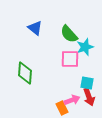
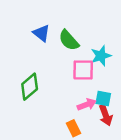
green semicircle: (69, 34) -> (69, 40), moved
green diamond: (25, 73) -> (30, 87), turned 45
pink arrow: (72, 100) -> (87, 104), moved

